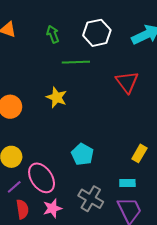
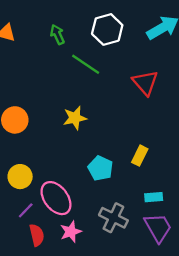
green line: (76, 62) -> (86, 64), turned 40
yellow star: (56, 97) -> (75, 118), moved, turned -30
yellow rectangle: (139, 153) -> (140, 156), moved

